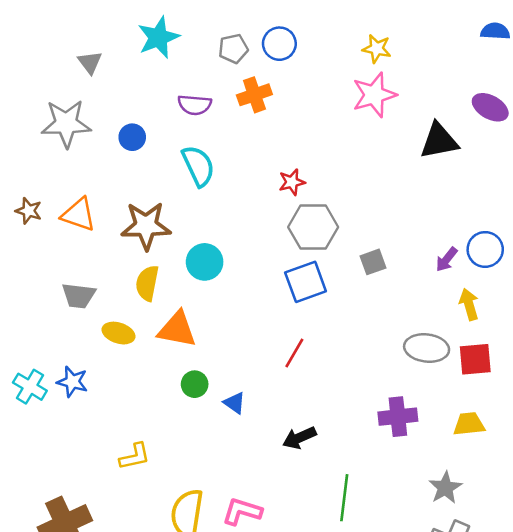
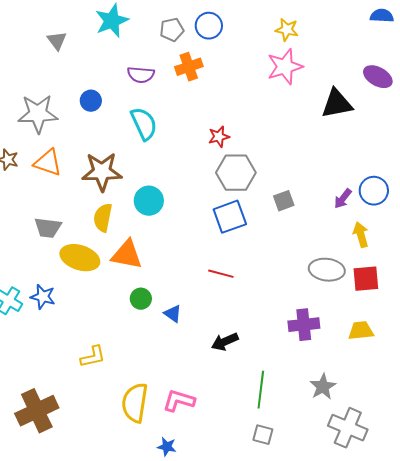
gray star: (66, 123) -> (38, 114), moved
yellow ellipse: (118, 333) -> (80, 258), size x1.5
red line: (294, 353) -> (221, 274), turned 75
gray star: (445, 488) -> (323, 387), moved

